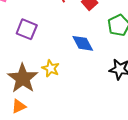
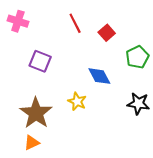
yellow star: (51, 68) -> (77, 101), moved

